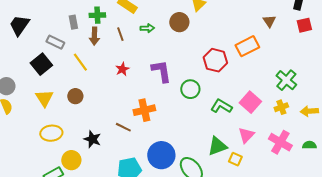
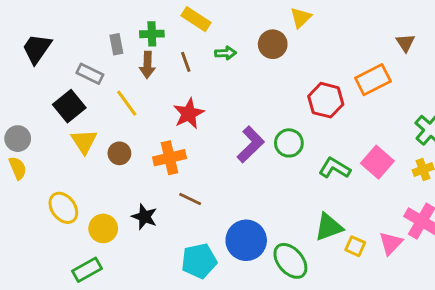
red star: (122, 69) -> (189, 113), size x1.5
purple L-shape: (161, 71) -> (251, 144), moved, turned 55
yellow triangle: (44, 98) -> (84, 142), moved
orange cross: (144, 110) -> (170, 158), moved
yellow ellipse: (51, 133) -> (63, 208), moved, turned 60
pink triangle: (246, 135) -> (391, 243), moved
yellow circle: (71, 160) -> (103, 228), moved

